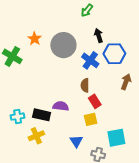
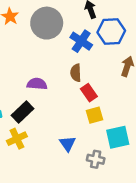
purple semicircle: (61, 106) -> (37, 84), moved
black rectangle: (42, 115) -> (23, 112), turned -54
yellow square: (91, 119) -> (95, 115), moved

